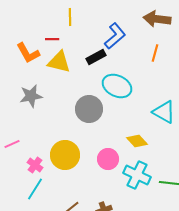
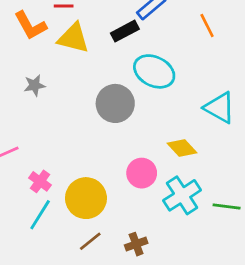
orange line: (155, 53) -> (207, 26), turned -42
gray star: (31, 96) -> (34, 85), size x0.7
yellow circle: (65, 155) -> (86, 198), moved
cyan cross: (137, 175) -> (182, 195), turned 32

